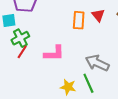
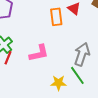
gray arrow: (97, 63) -> (82, 54), turned 95

